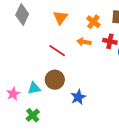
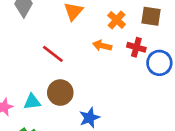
red line: (57, 51) -> (53, 54), moved

